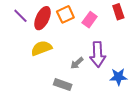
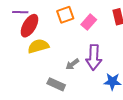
purple line: (20, 16) -> (20, 12), turned -49
red ellipse: (43, 18) -> (29, 26), moved

